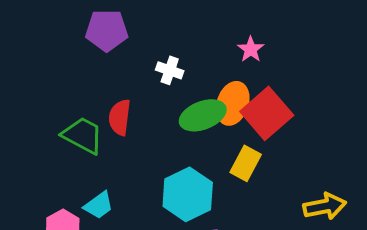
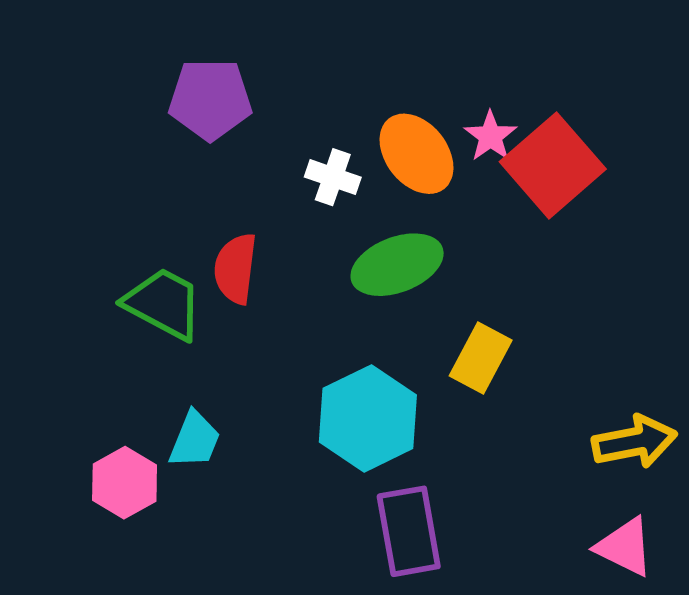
orange ellipse: (233, 103) -> (416, 154), moved, turned -57
red square: (267, 113) -> (553, 165), moved
cyan trapezoid: (99, 205) -> (195, 440), turned -32

